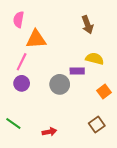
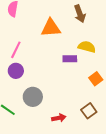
orange triangle: (36, 39) -> (51, 28), moved
gray circle: (60, 84) -> (33, 97), moved
red arrow: (49, 132) -> (59, 118), moved

